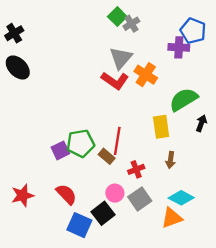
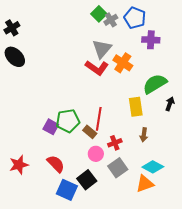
blue pentagon: (193, 31) -> (135, 18), moved
purple square: (60, 150) -> (51, 127), turned -35
pink circle: (115, 193) -> (96, 154), moved

